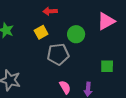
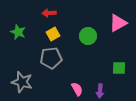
red arrow: (50, 11) -> (49, 13), moved
gray pentagon: (58, 54) -> (51, 58), moved

